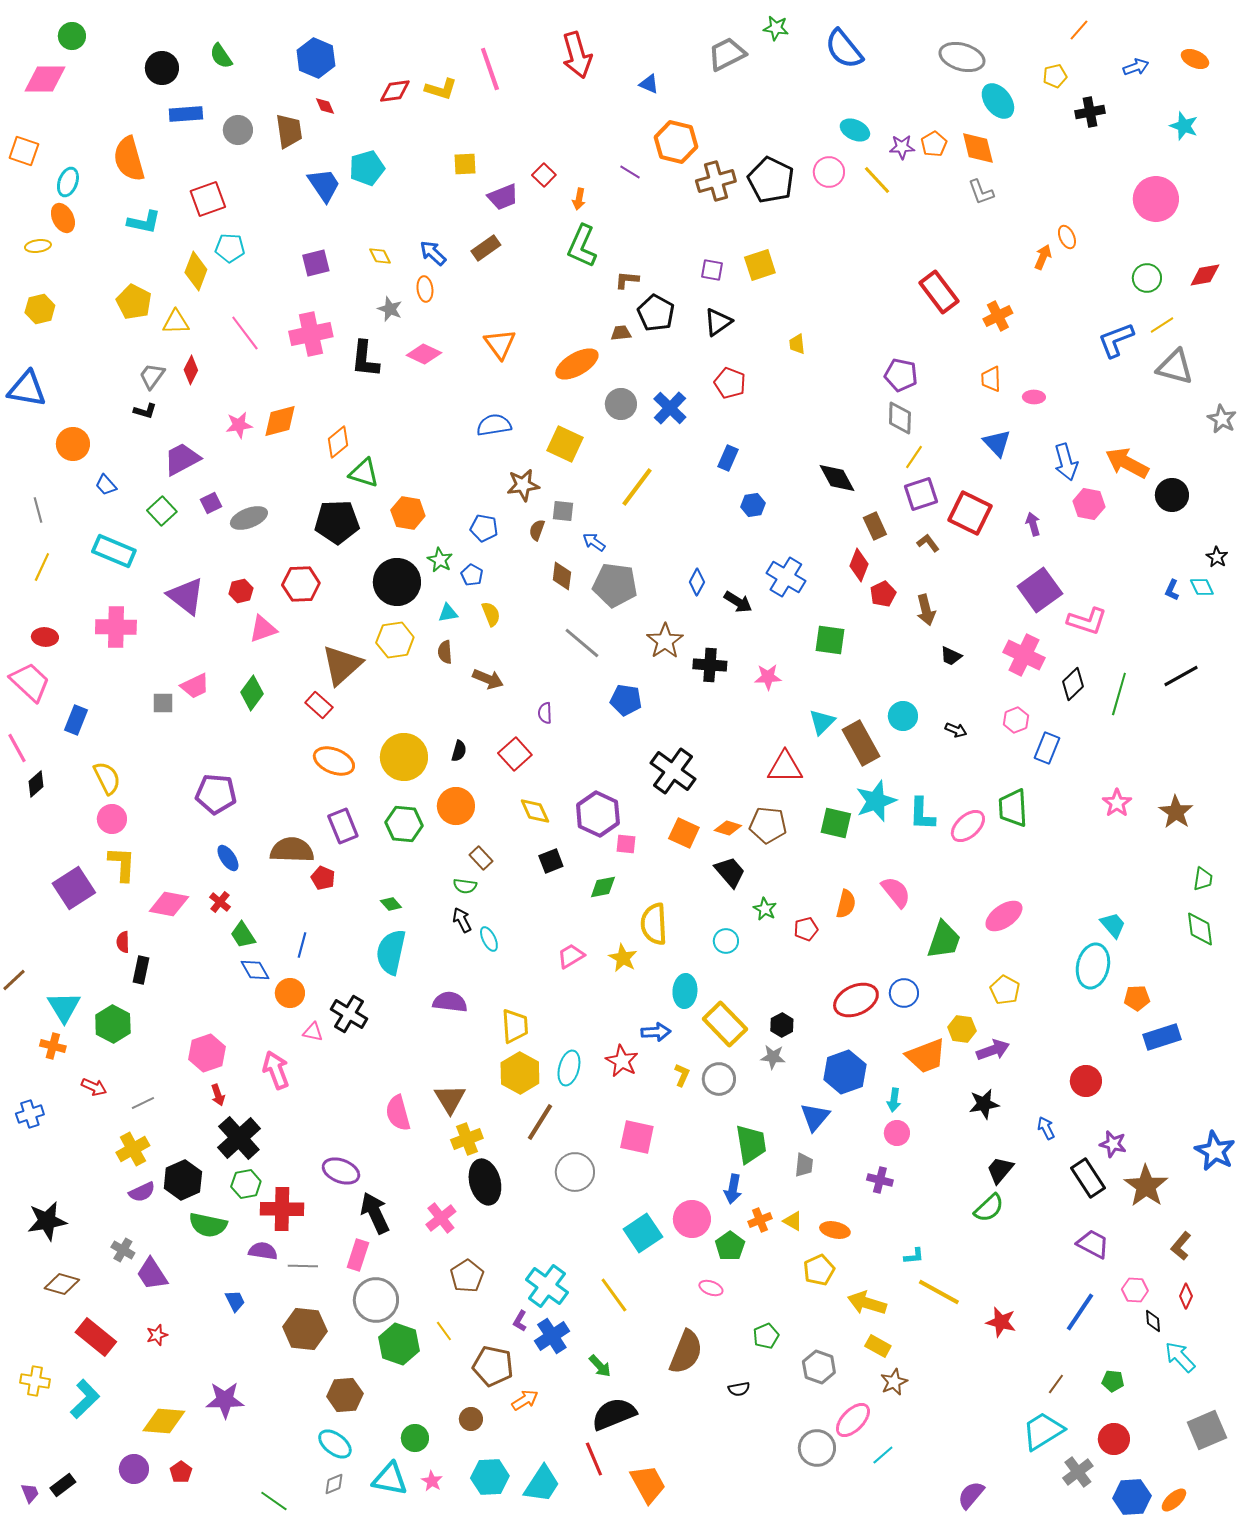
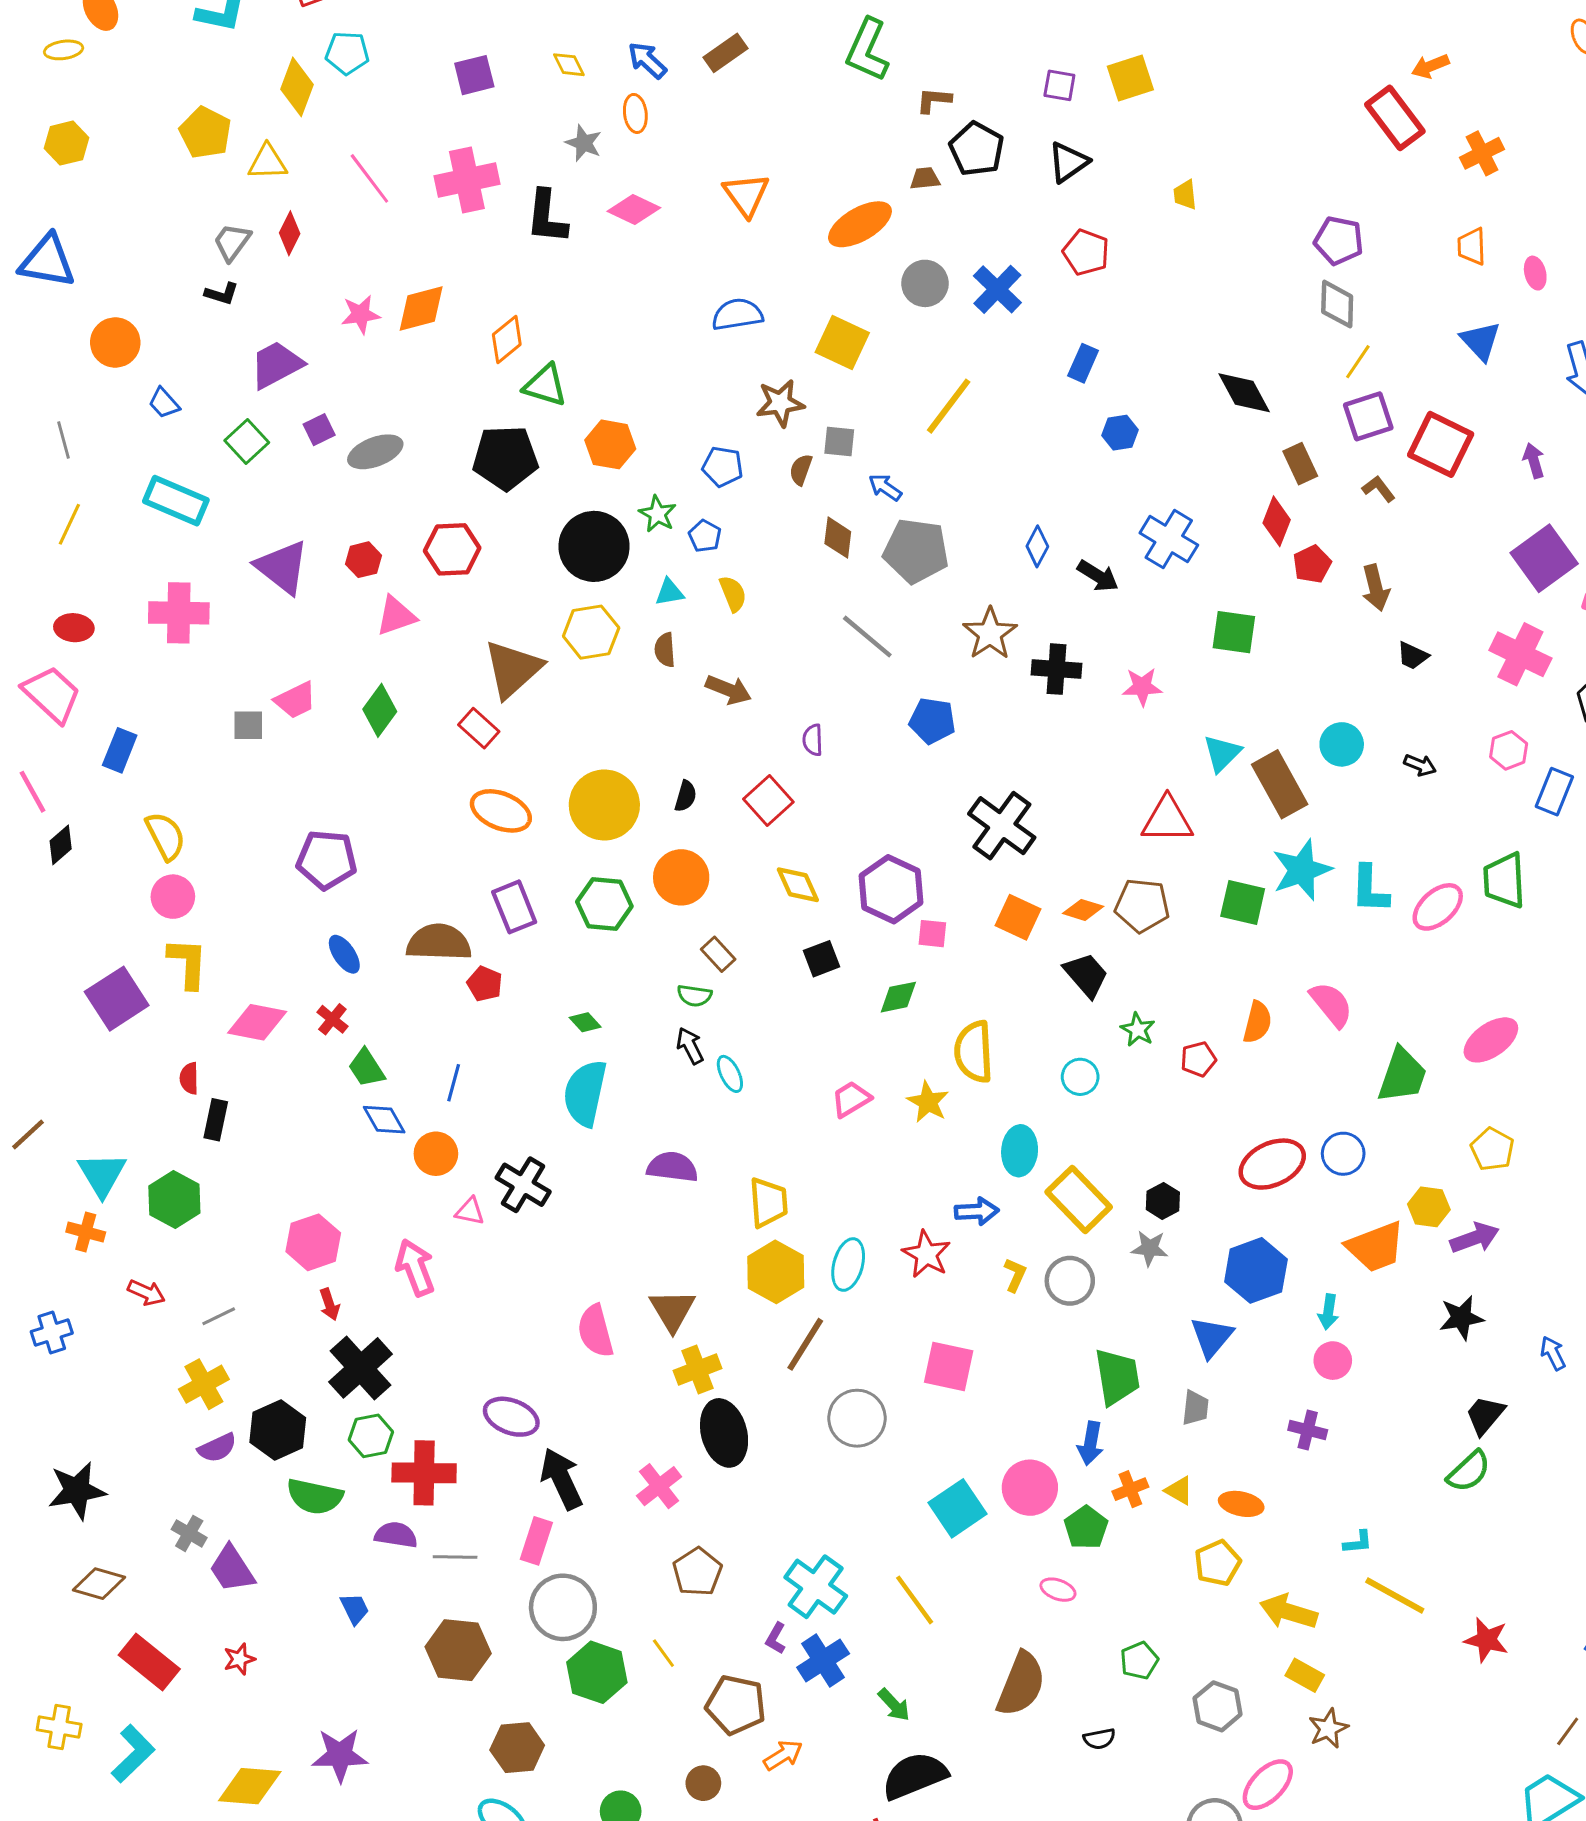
orange arrow: (1043, 257) -> (1430, 66), moved, turned -135
pink ellipse: (1034, 397) -> (1535, 273), turned 75

